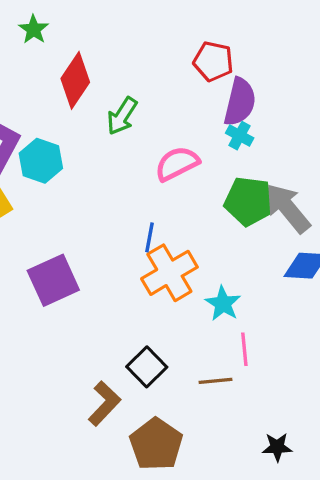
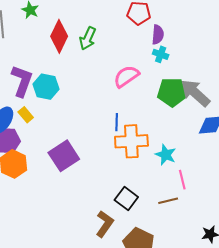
purple semicircle: (240, 102) -> (158, 35), size x0.7
green arrow: (122, 116) -> (88, 38), moved
orange cross: (169, 273) -> (131, 141), turned 36

